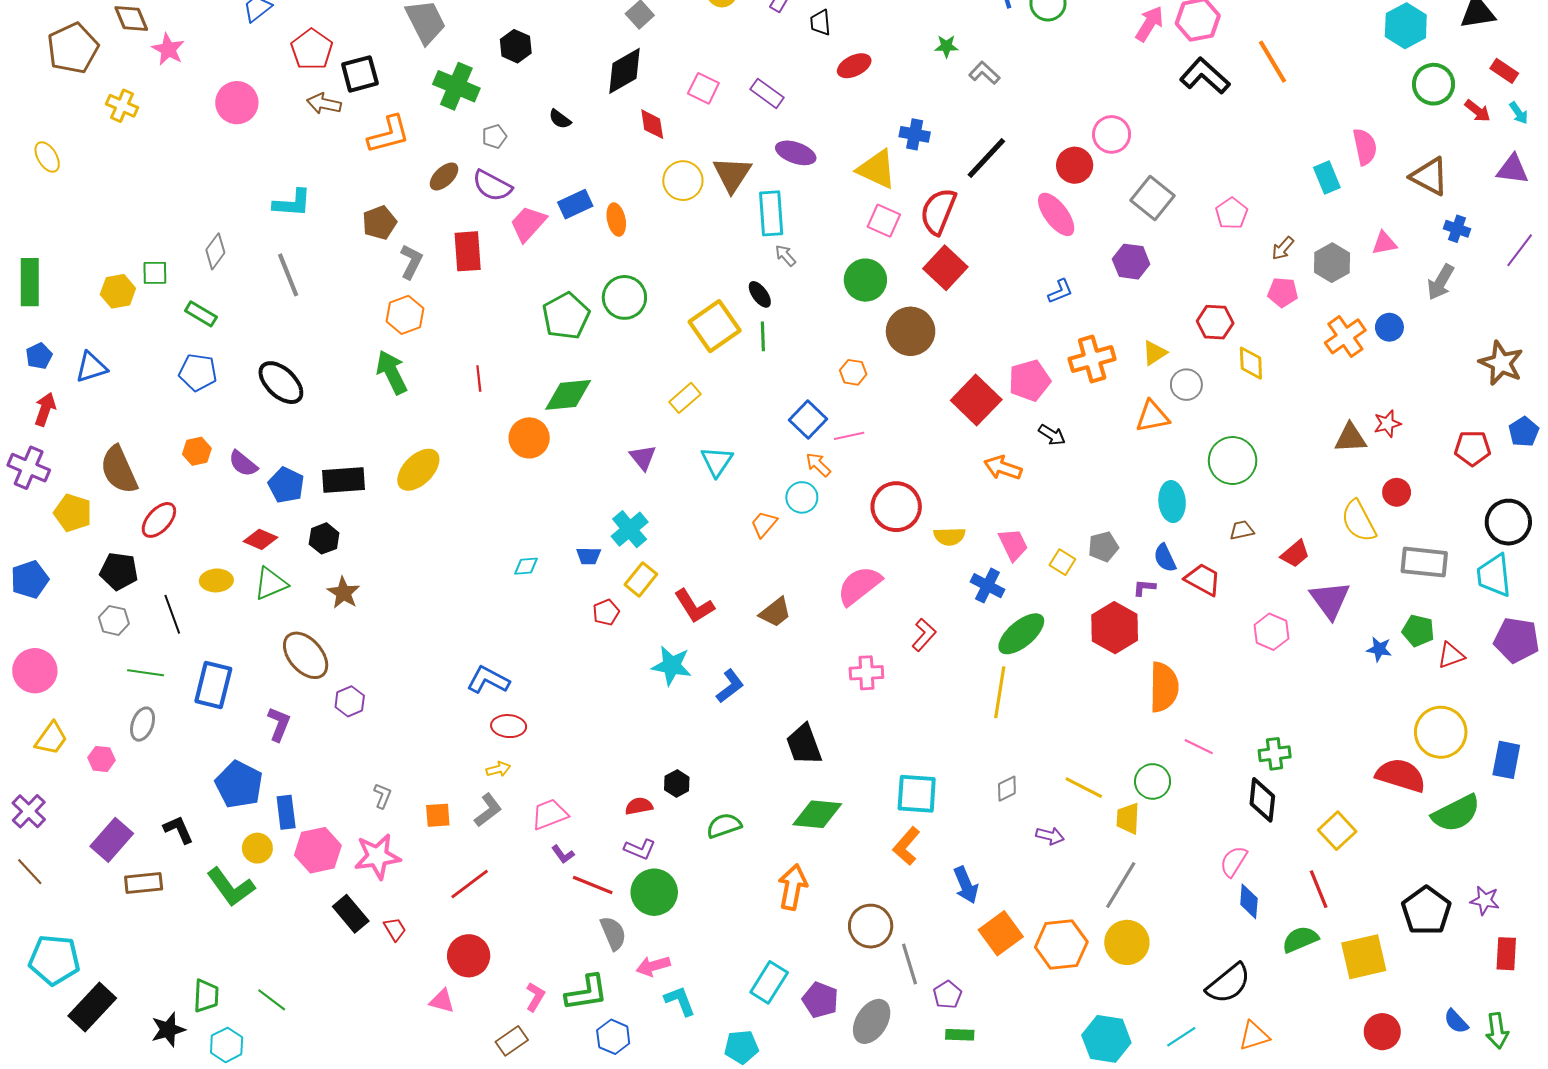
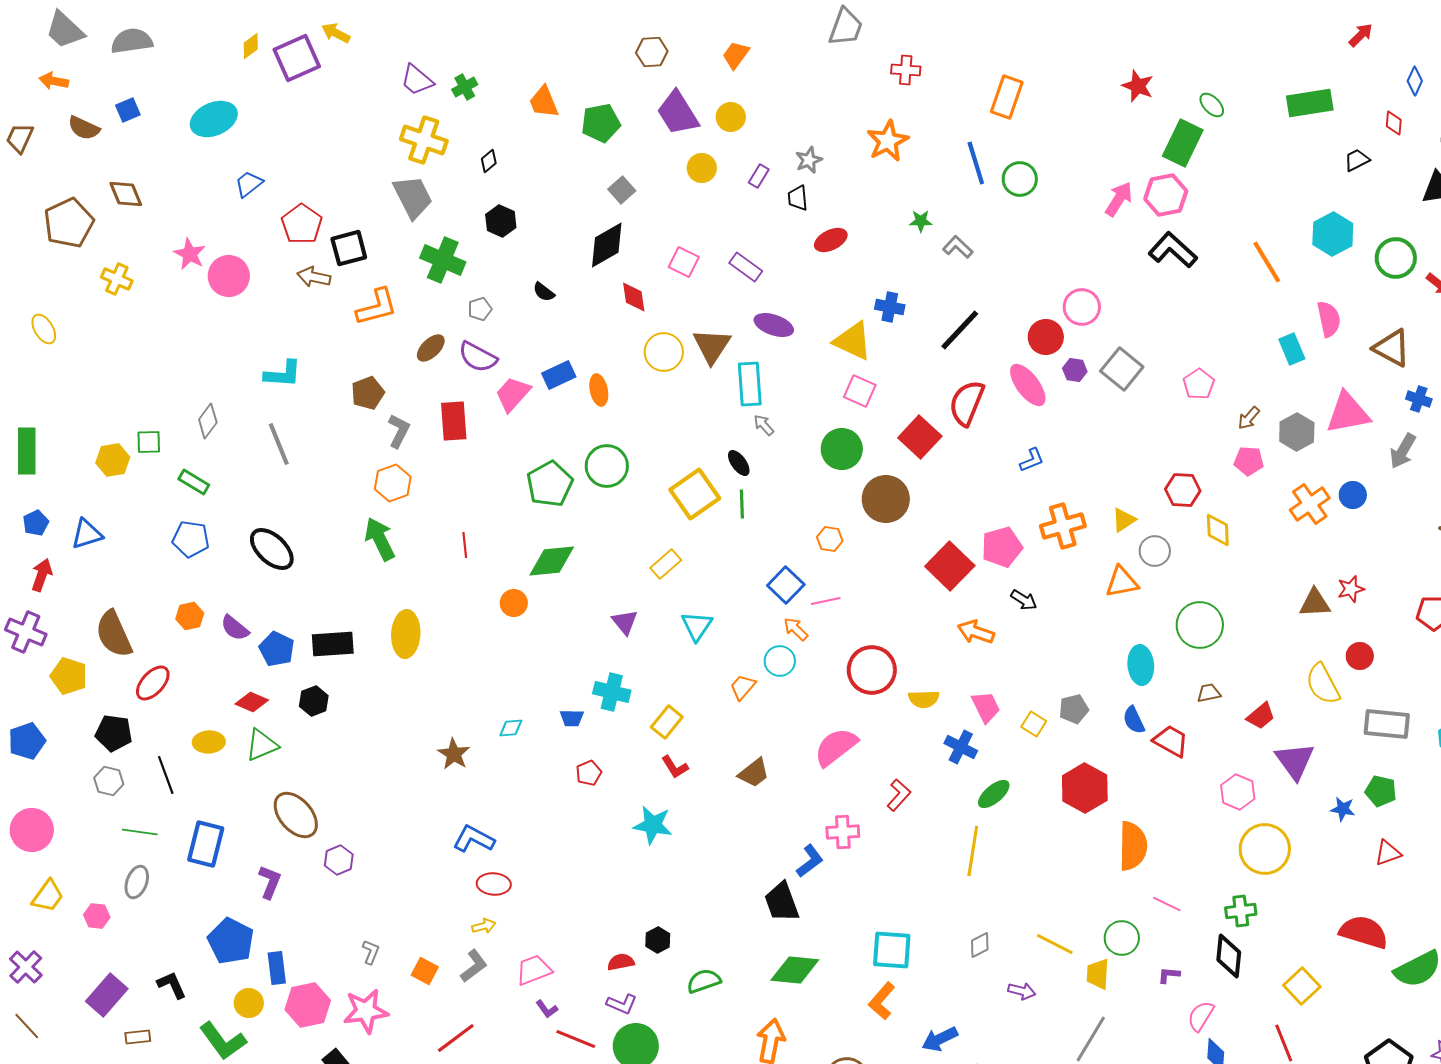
cyan hexagon: (1406, 26) -> (1333, 234), moved
pink star: (168, 49) -> (190, 254), moved
orange line: (1273, 62) -> (1267, 262), moved
red semicircle: (938, 211) -> (967, 403), moved
pink triangle: (1384, 243) -> (1348, 413), size x1.8
purple hexagon: (1131, 262) -> (1075, 370), moved, size x0.7
orange circle: (529, 438) -> (514, 603), size x0.7
yellow ellipse: (418, 470) -> (406, 634), turned -42
cyan cross: (630, 529) -> (612, 692), turned -36
yellow rectangle: (641, 579) -> (667, 722), moved
purple L-shape: (1144, 588) -> (1169, 975), moved
brown star: (344, 593) -> (454, 754), moved
red L-shape: (694, 606) -> (675, 767), size x0.7
green ellipse: (1021, 634) -> (994, 794), size x0.7
red triangle: (1451, 655) -> (1388, 853), moved
blue L-shape: (730, 686) -> (810, 861), moved
yellow circle: (1441, 732) -> (1265, 849), moved
orange square: (438, 815) -> (425, 971), turned 32
brown rectangle: (144, 883) -> (138, 1037), size x0.7
blue arrow: (966, 885) -> (940, 1039), turned 87

